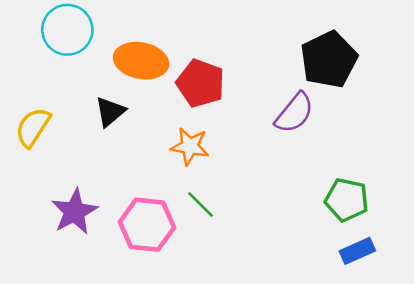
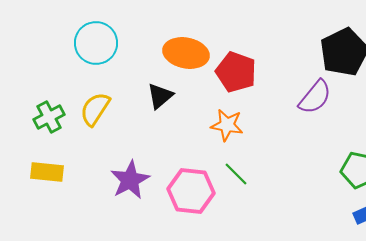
cyan circle: (67, 30) -> (96, 43), moved

